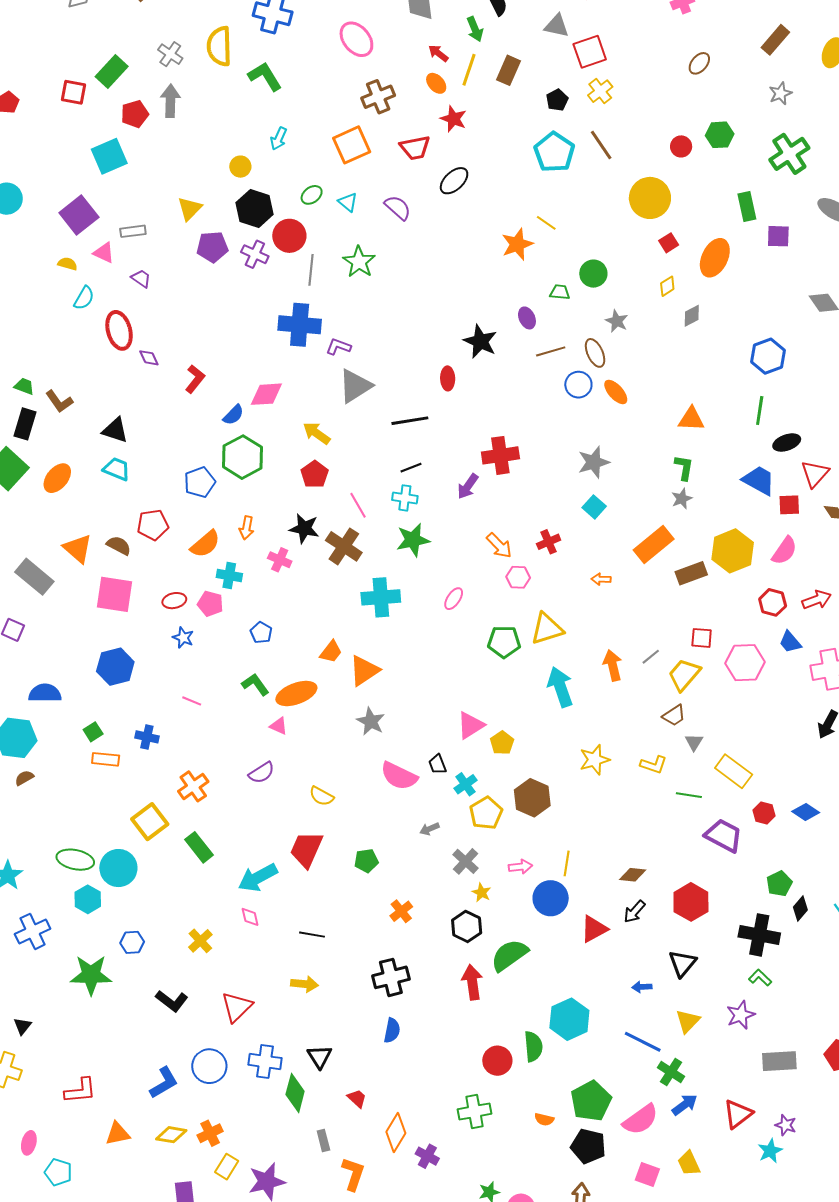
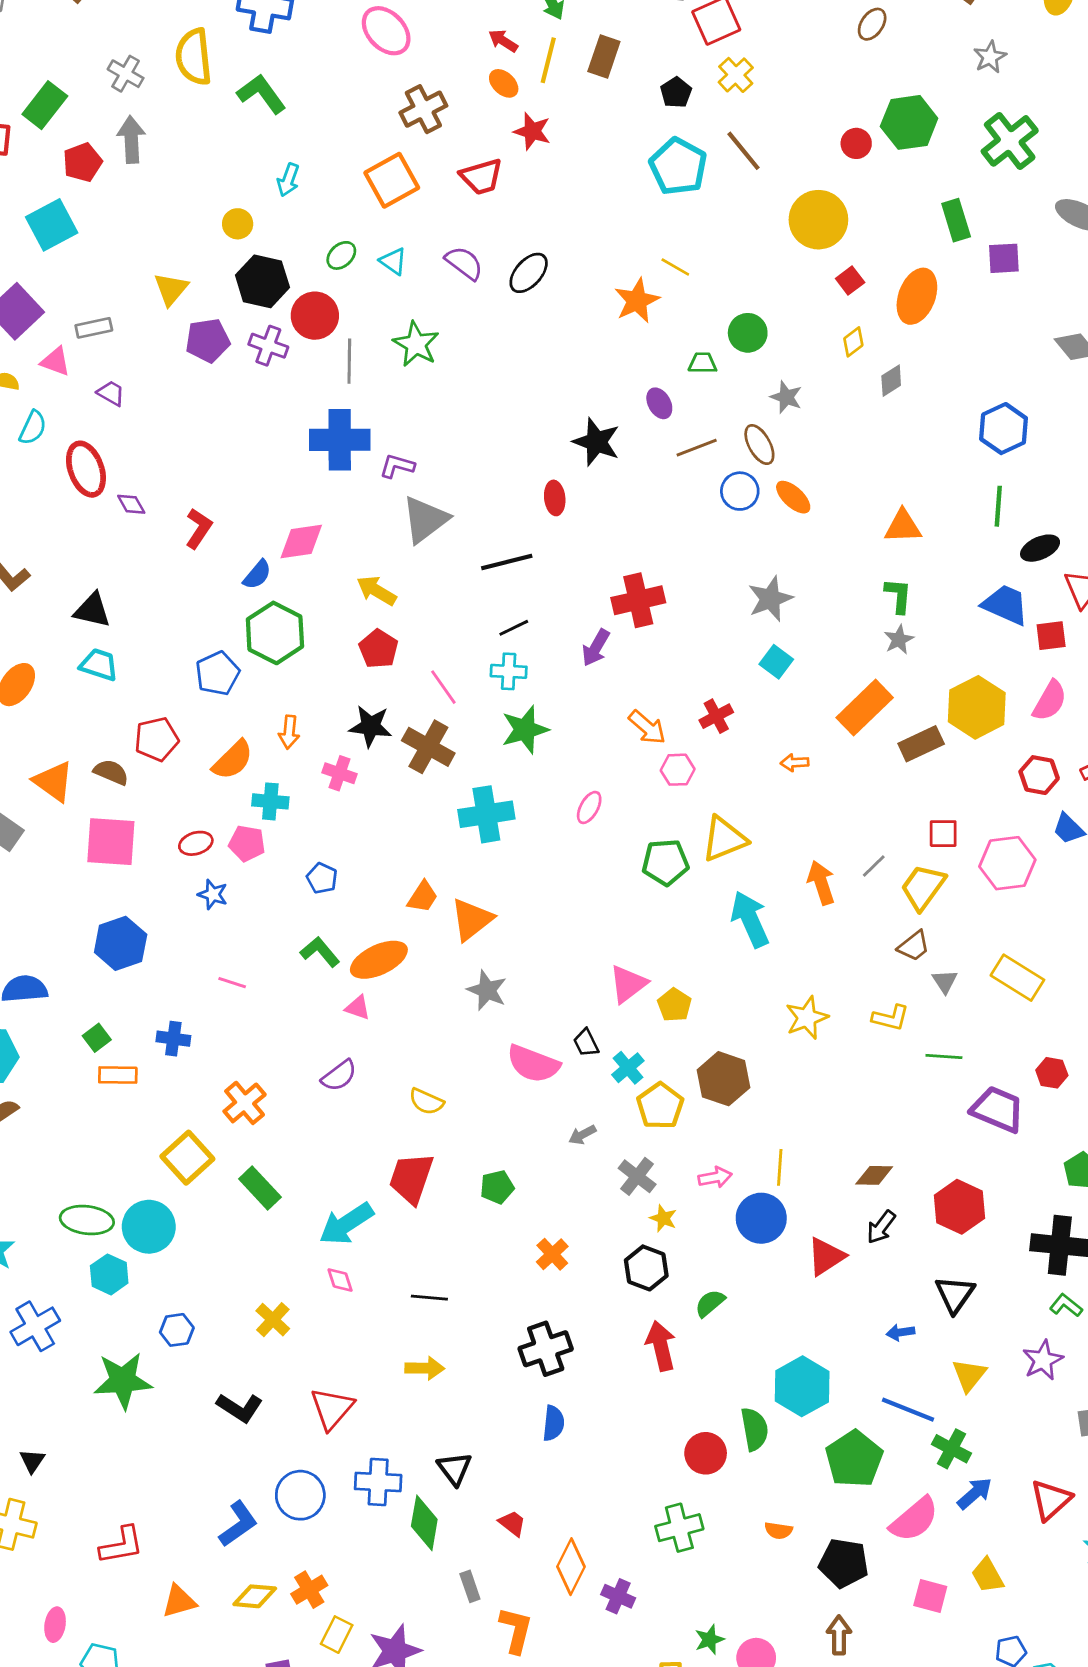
green hexagon: (720, 135) -> (909, 122), size x1.4
black ellipse: (454, 181) -> (529, 273), moved
yellow rectangle: (734, 771) -> (1017, 978), moved
green semicircle: (509, 955) -> (710, 1303), size x0.6
green pentagon: (591, 1101) -> (854, 1459), moved

